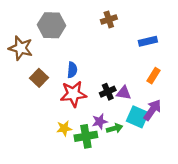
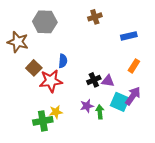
red star: (73, 94) -> (51, 81), moved
green arrow: (115, 128) -> (100, 112), turned -80
green cross: (86, 136) -> (43, 121), moved

